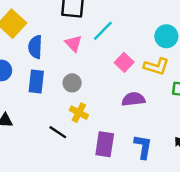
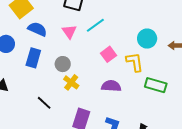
blue semicircle: (35, 47) -> (37, 29), turned 102
yellow L-shape: (156, 66) -> (135, 62), turned -125
yellow cross: (79, 113) -> (71, 82), moved

